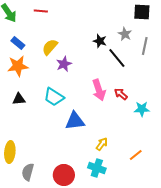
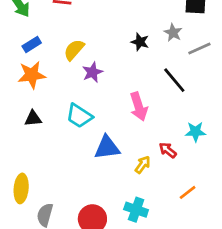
blue rectangle: (18, 43) -> (32, 45), turned -72
gray line: (145, 46) -> (199, 48), turned 54
black line: (117, 58) -> (174, 80), moved
red arrow: (121, 94) -> (168, 150), moved
yellow arrow: (102, 144) -> (143, 165), moved

